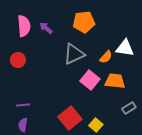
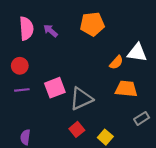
gray triangle: (74, 54) -> (81, 99), moved
pink square: (90, 80) -> (55, 88), moved, turned 30
purple line: (23, 105) -> (22, 90), moved
red square: (70, 118) -> (77, 129), size x0.6

